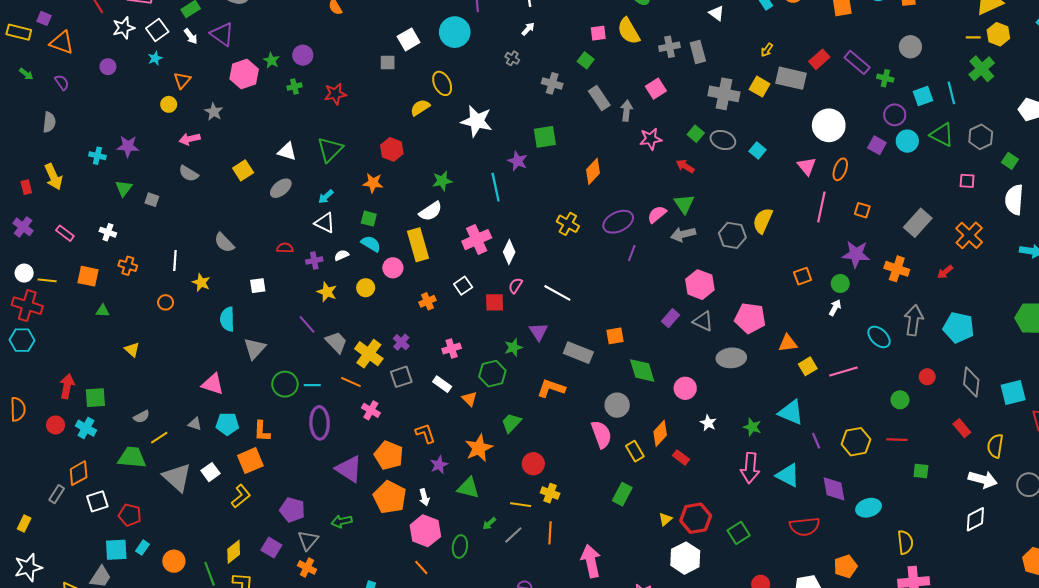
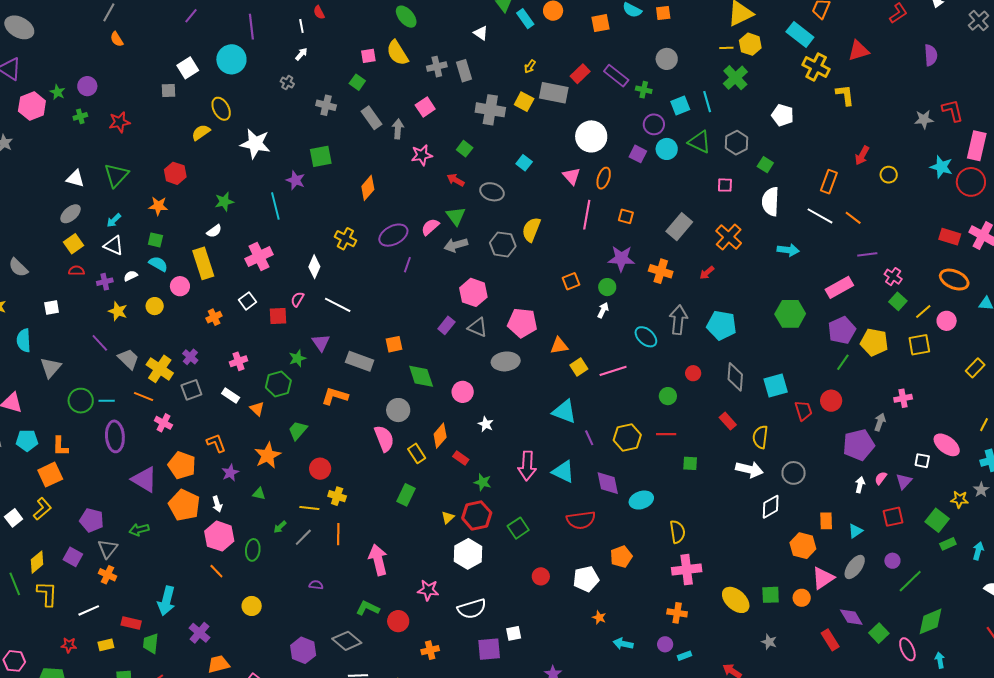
gray ellipse: (723, 140) -> (492, 192), moved
yellow square: (243, 170) -> (74, 244), moved
white semicircle: (431, 211) -> (214, 231), size x0.7
white diamond: (509, 252) -> (314, 267), moved
green star: (752, 427) -> (483, 482), moved
white square: (211, 472) -> (14, 518), moved
green triangle: (468, 488) -> (259, 494), size x0.6
white diamond: (975, 519) -> (771, 507), moved

